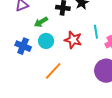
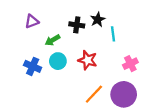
cyan line: (96, 32) -> (113, 34), moved
orange line: (53, 71) -> (94, 94), moved

